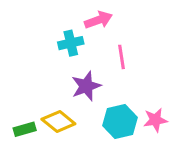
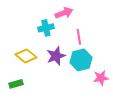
yellow diamond: (58, 122) -> (26, 56), moved
cyan hexagon: (120, 122) -> (81, 60), moved

